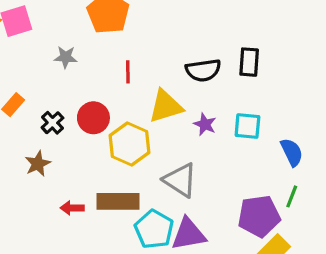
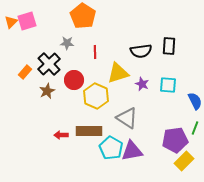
gray star: (66, 57) -> (67, 43), moved
black cross: (52, 123) -> (49, 64), moved, size x1.6
brown star: (38, 164) -> (47, 91), moved

